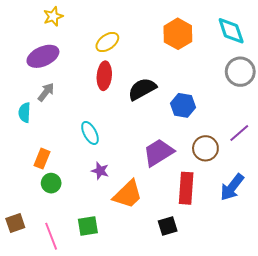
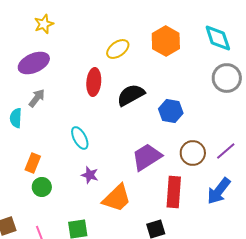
yellow ellipse: (107, 42) -> (118, 49), moved
purple line: (239, 133) -> (226, 151), moved

